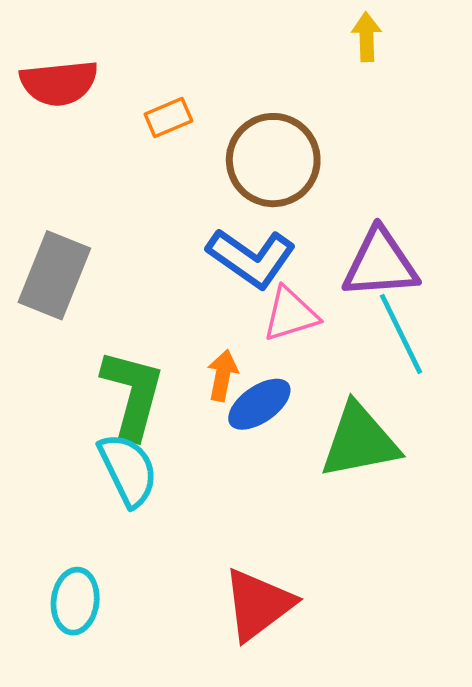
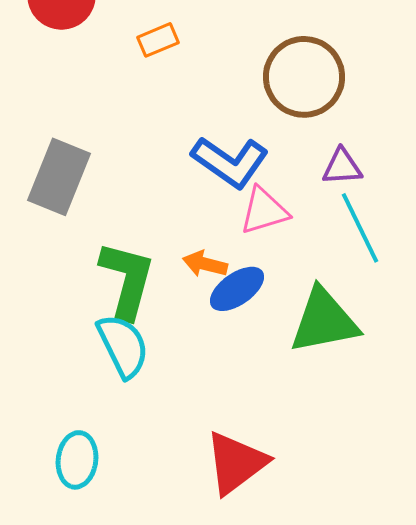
brown circle: (273, 160) -> (304, 77), moved
purple triangle: (380, 264) -> (342, 167), size x0.6
orange arrow: (223, 375) -> (205, 264), turned -87

